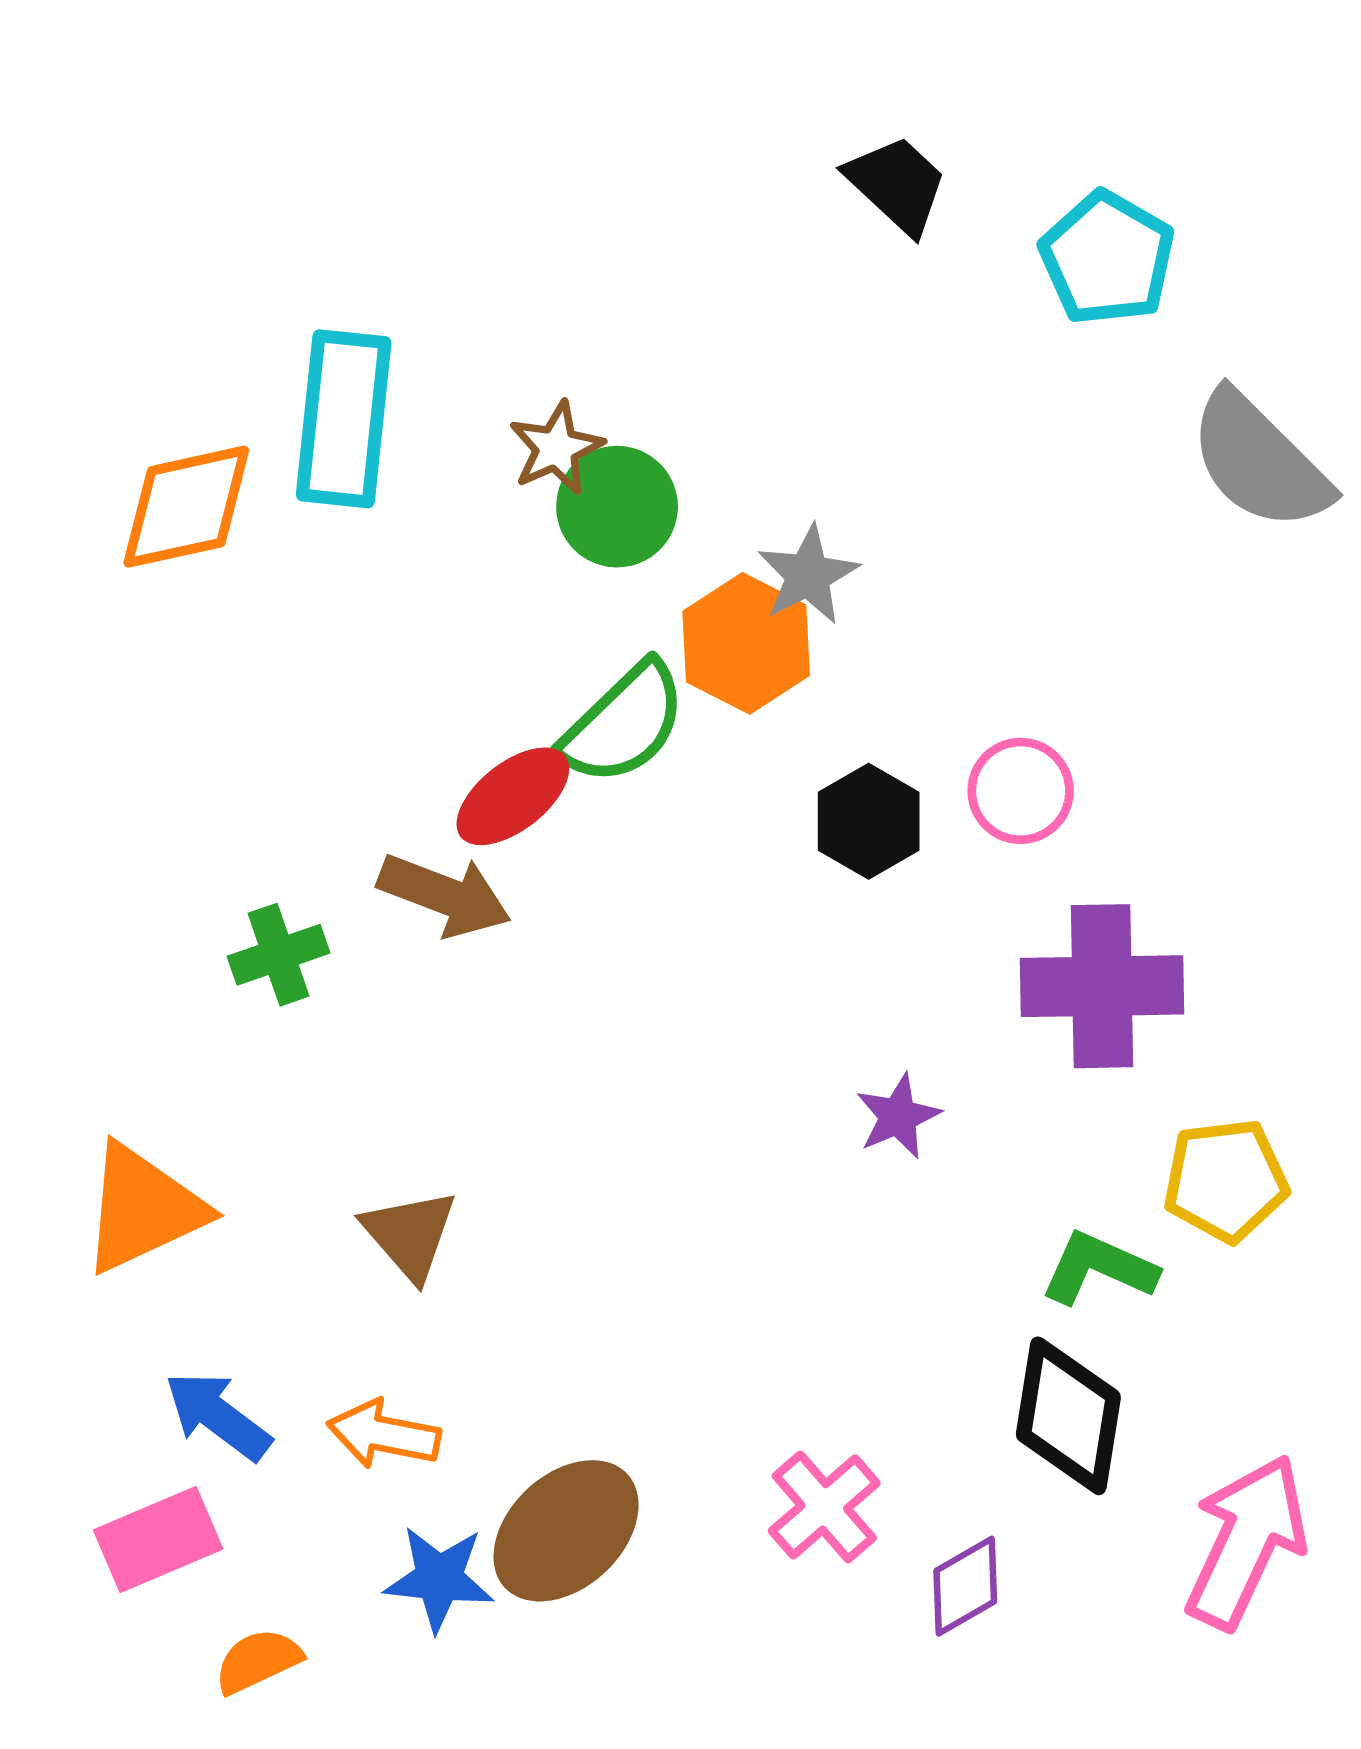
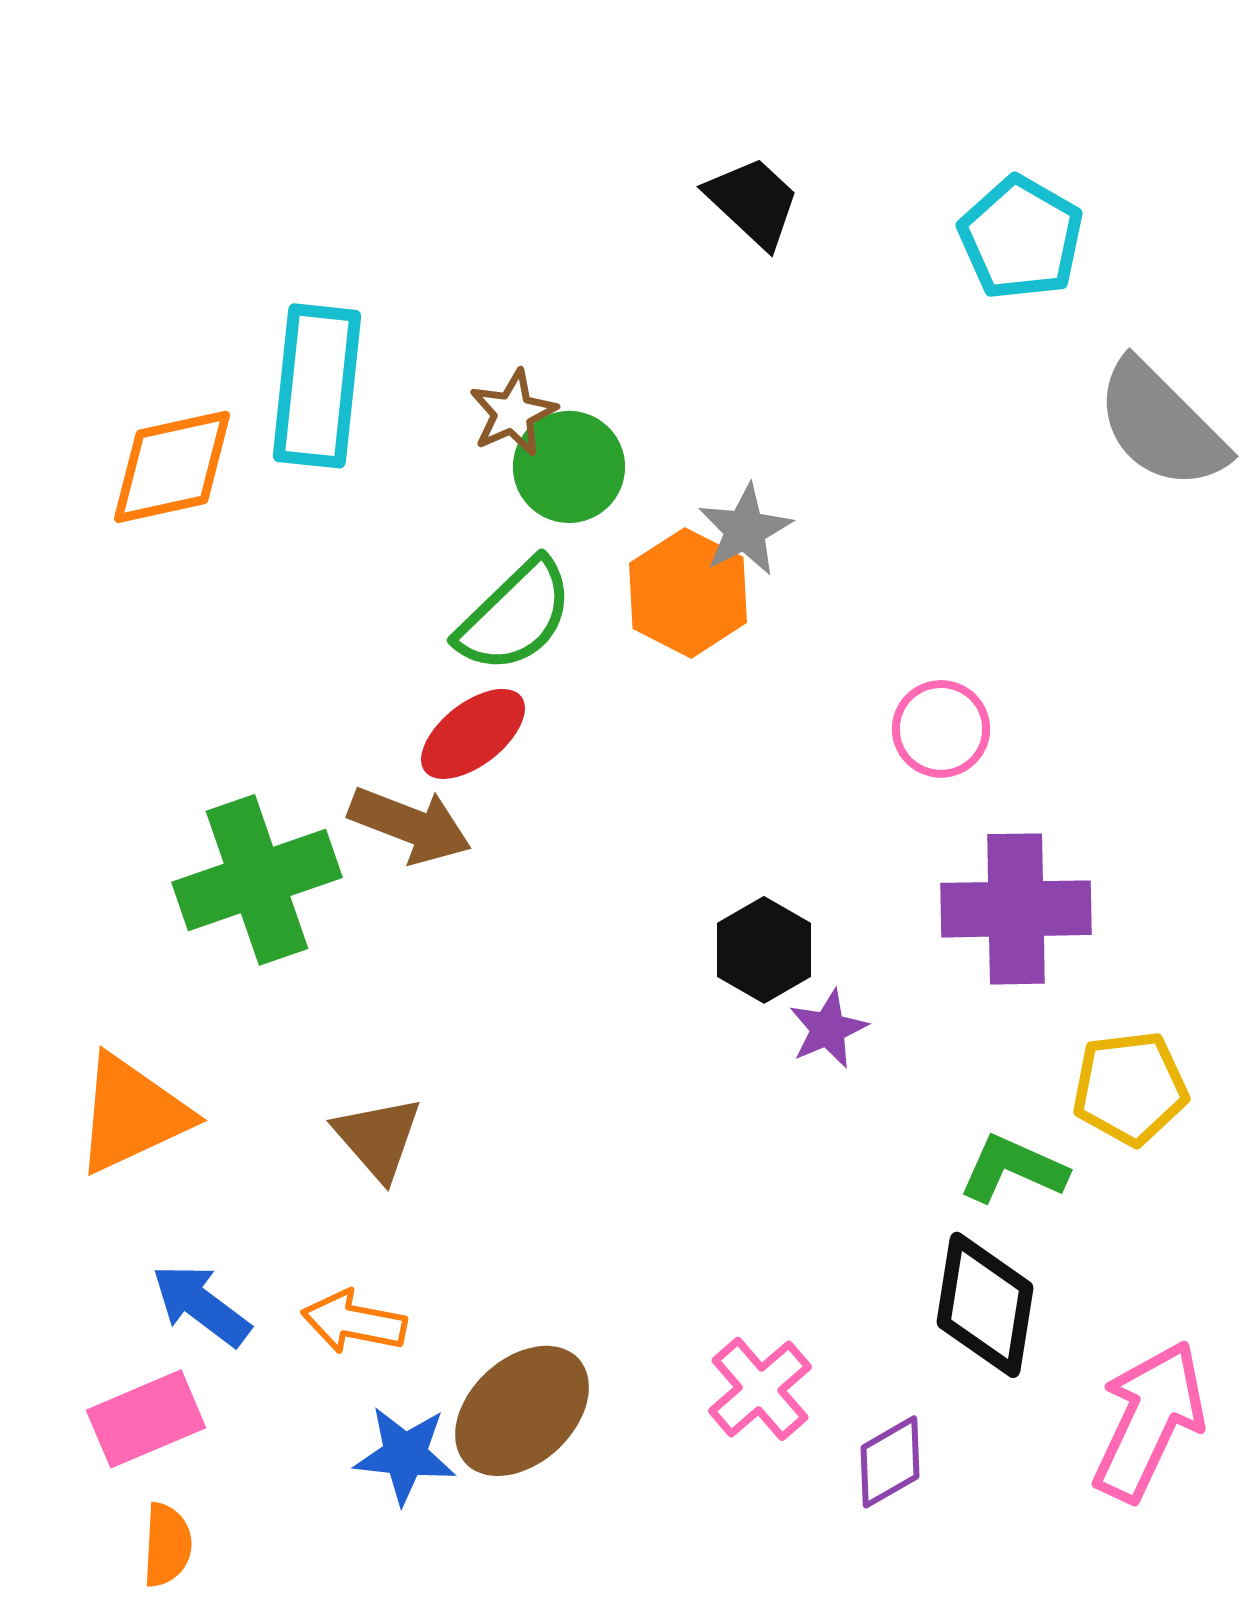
black trapezoid: (897, 184) -> (753, 202), moved
green semicircle: (624, 724) -> (515, 616), moved
black hexagon: (869, 821) -> (764, 950), moved
green cross: (279, 955) -> (257, 880), size x1.8
orange semicircle: (258, 1661) -> (167, 1545), moved, turned 118

